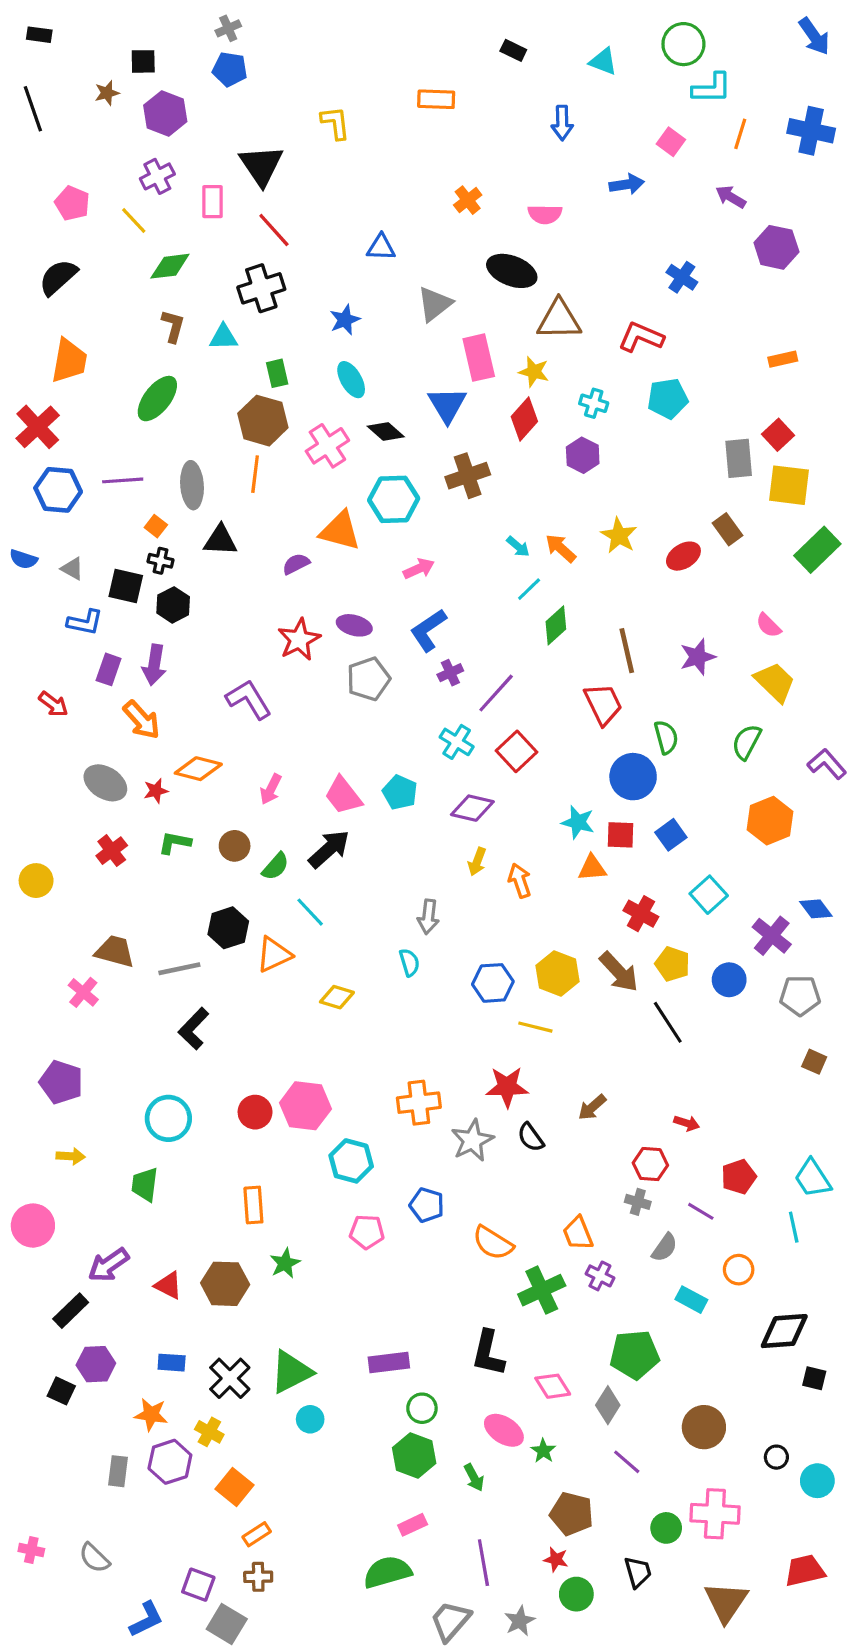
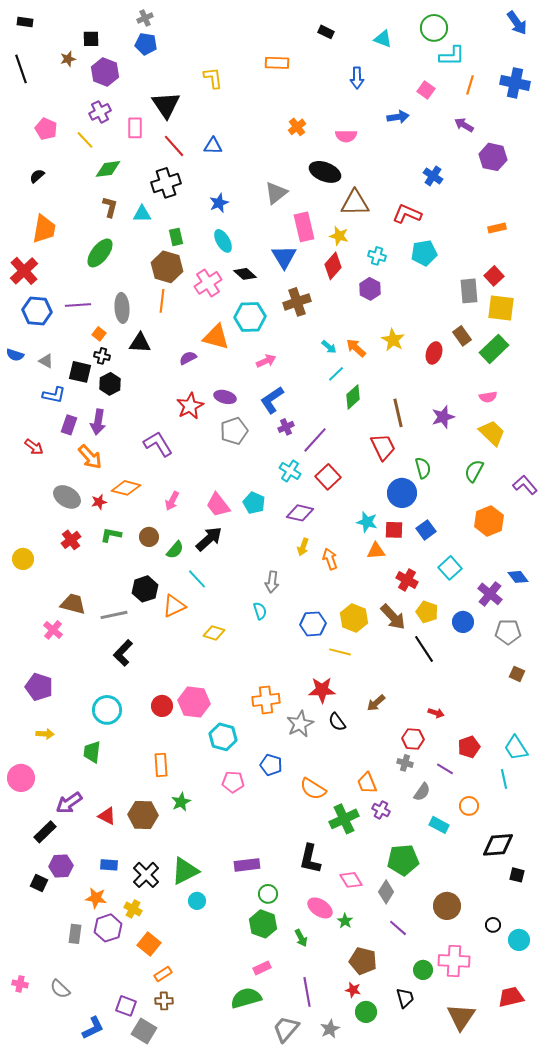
blue triangle: (381, 247) -> (213, 146), moved
black semicircle: (58, 277) -> (37, 176), size x0.6
green rectangle: (817, 550) -> (494, 349), moved
red ellipse: (683, 556) -> (434, 353), turned -40
pink semicircle: (769, 625) -> (488, 397), turned -54

